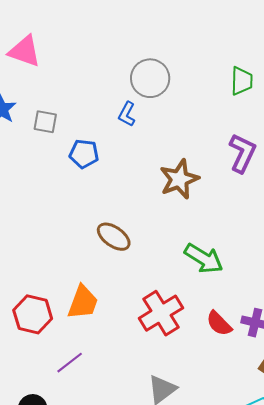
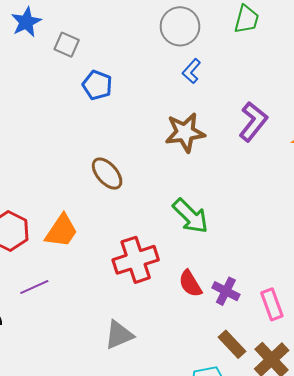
green trapezoid: (242, 81) -> (247, 19), moved
blue L-shape: (127, 114) -> (191, 71), moved

